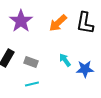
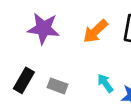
purple star: (21, 21) -> (43, 28), turned -30

